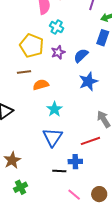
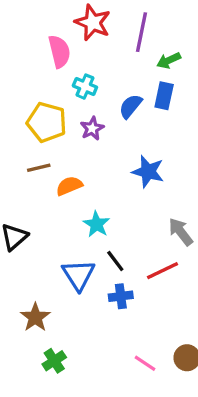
blue semicircle: (81, 56) -> (131, 106), moved
blue star: (88, 81) -> (148, 172), turned -30
blue triangle: (53, 137) -> (79, 275), moved
blue cross: (75, 162) -> (121, 296), moved
black line: (59, 171) -> (115, 261), moved, turned 56

